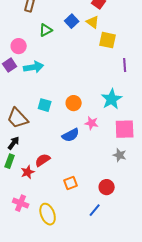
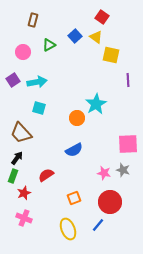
pink circle: (19, 46) -> (23, 52), moved
cyan star: (112, 99) -> (96, 104), moved
cyan square: (45, 105) -> (39, 108), moved
pink star: (92, 123) -> (104, 173), moved
red star: (28, 172) -> (24, 193), moved
red circle: (107, 187) -> (110, 202), size x1.5
yellow ellipse: (48, 214) -> (68, 229), moved

